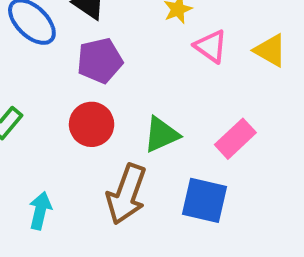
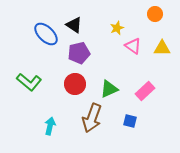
yellow triangle: (270, 50) -> (162, 48), turned -30
blue square: (205, 200) -> (130, 121), size x0.6

